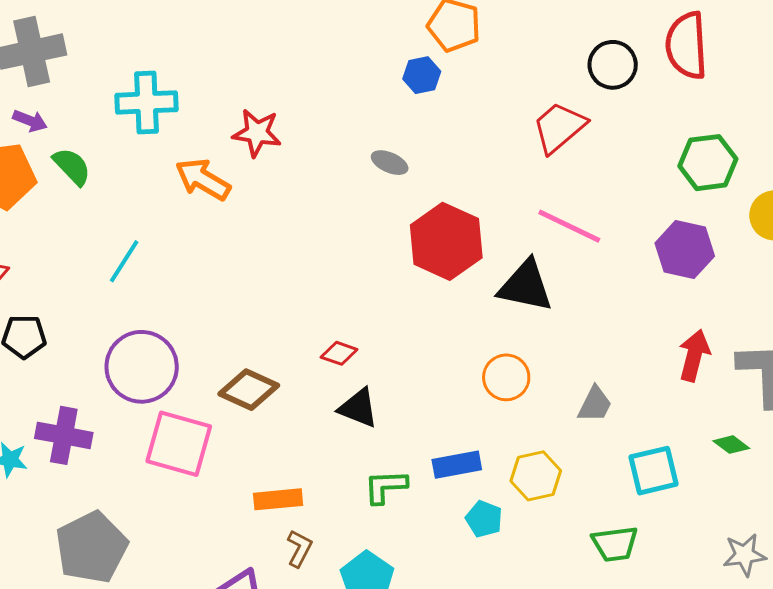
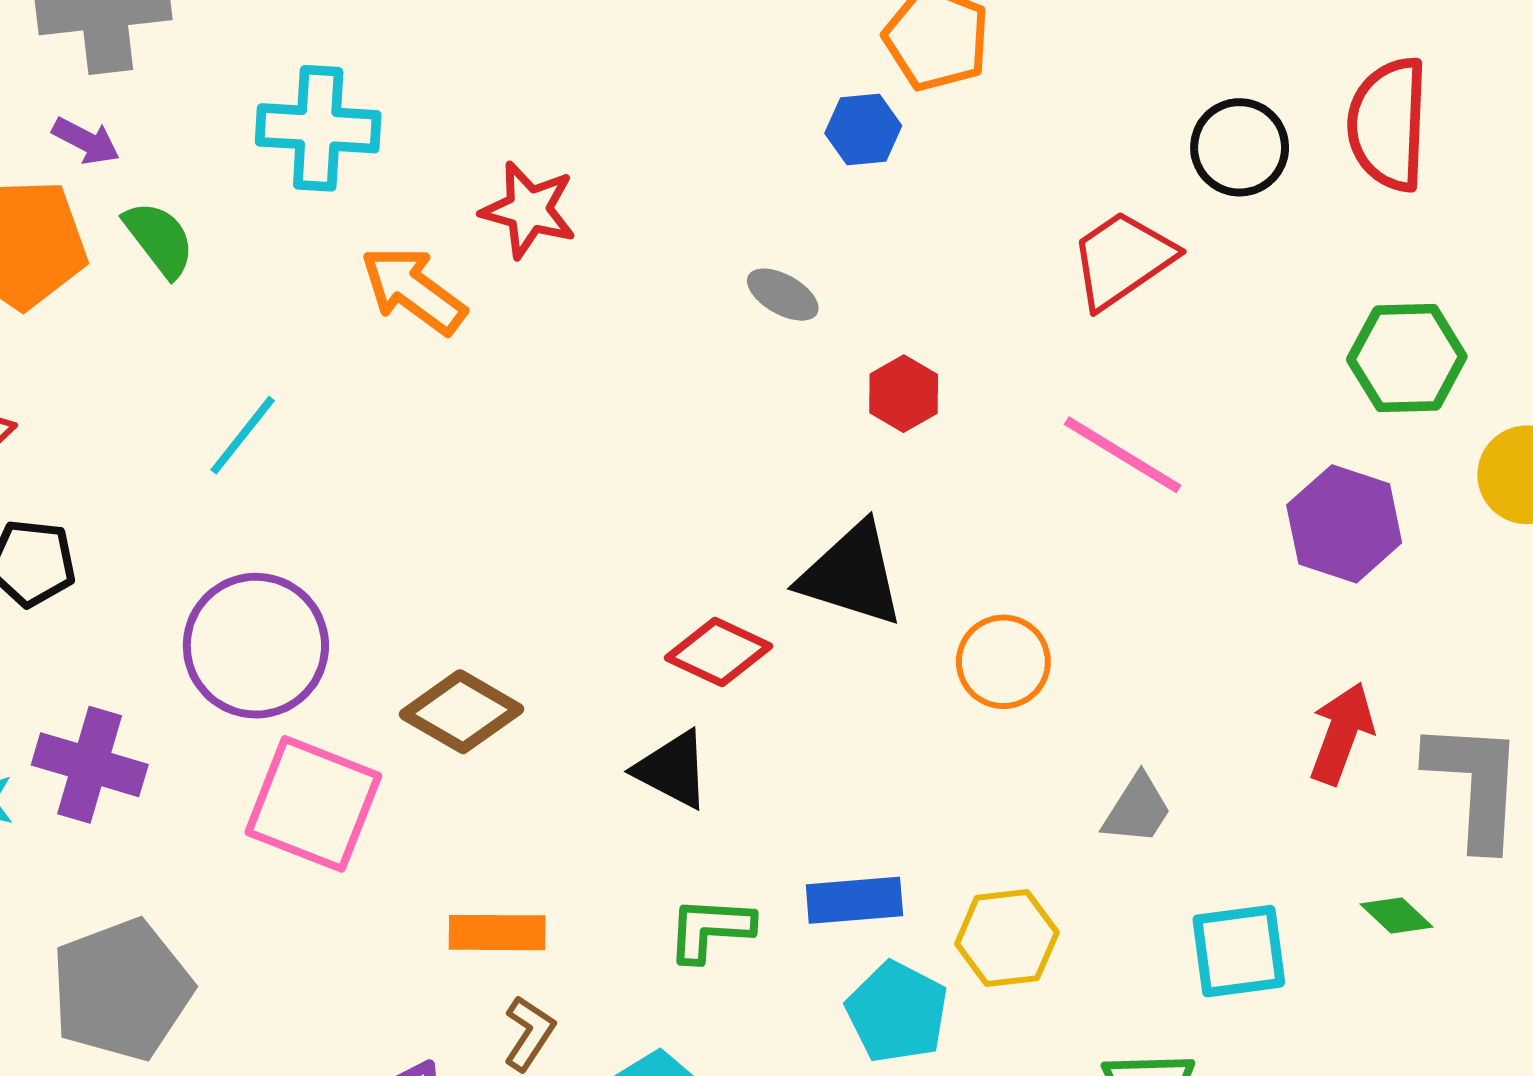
red hexagon: (446, 241) -> (904, 394), moved, size x0.5
black triangle: (526, 286) -> (852, 575), moved
red diamond: (339, 353) -> (718, 652), moved, size x1.4
orange circle: (506, 377) -> (1003, 662), moved
cyan pentagon: (484, 519) -> (897, 1012), size x1.4

